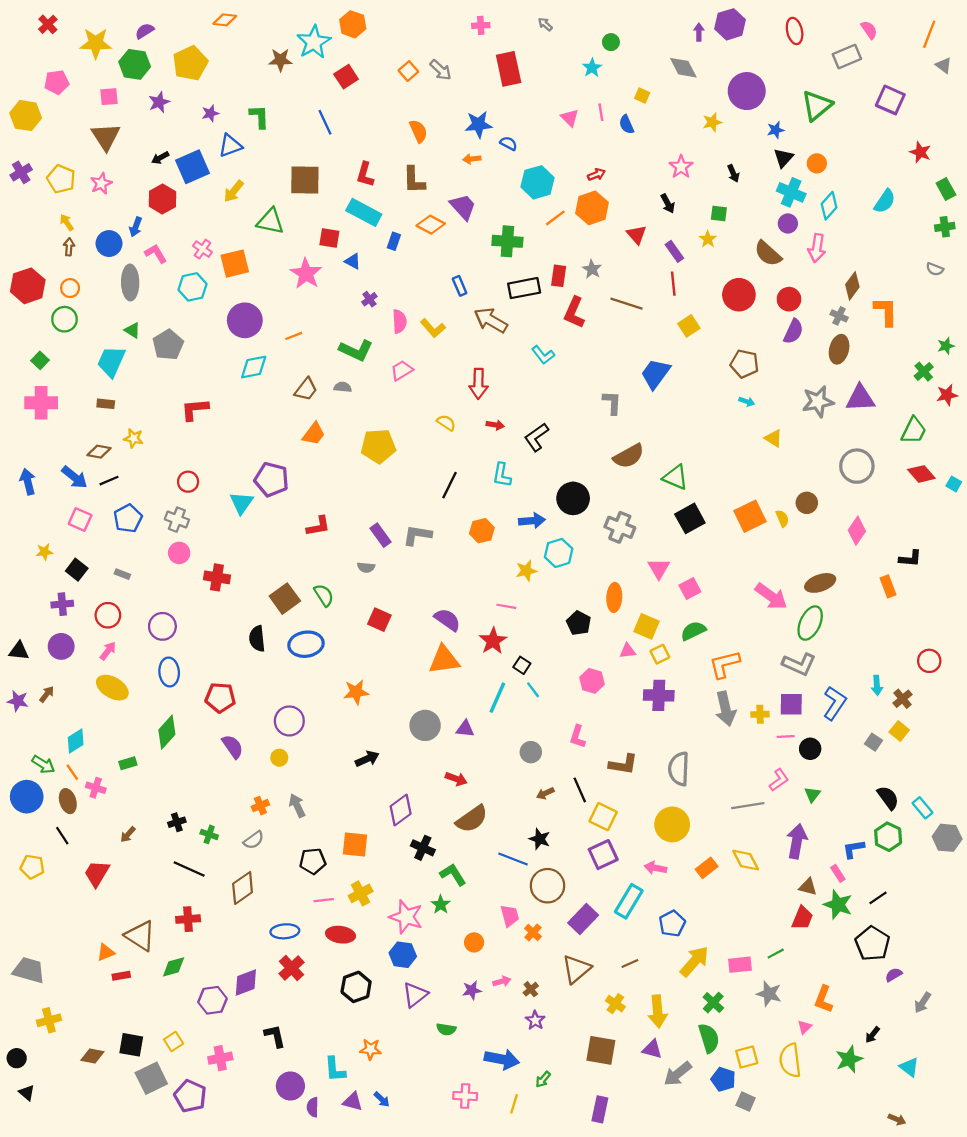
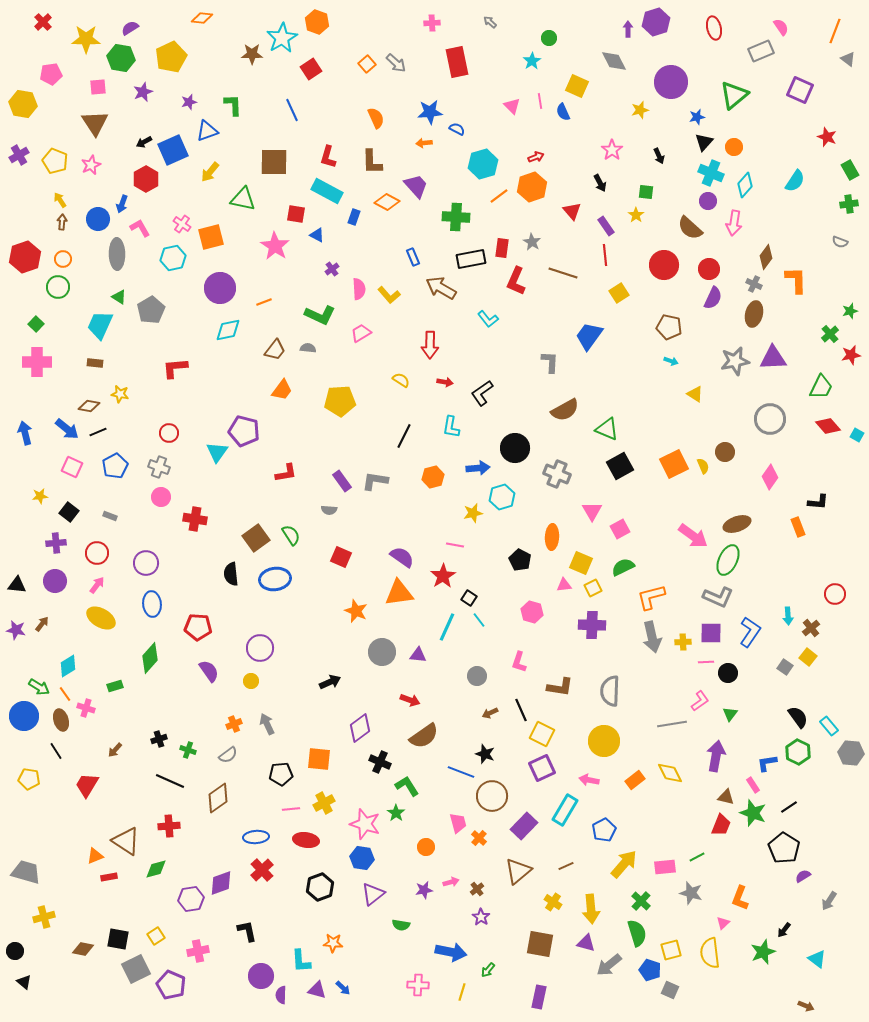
yellow square: (642, 96) -> (577, 86), size x1.6
orange star: (356, 692) -> (356, 611), moved, turned 30

